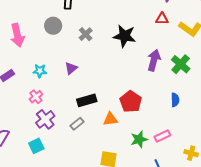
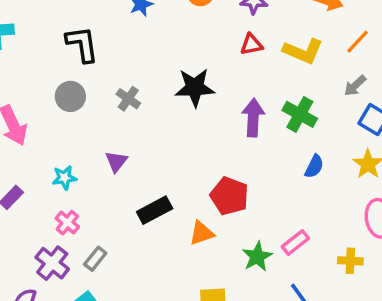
blue semicircle: (175, 100) -> (314, 166), moved, turned 40
purple cross: (45, 119) -> (52, 263), moved
gray rectangle: (77, 124) -> (95, 259), moved

